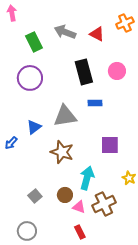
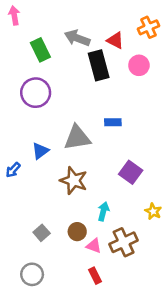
pink circle: (117, 71) -> (139, 65), moved
black rectangle: (84, 72) -> (99, 65), moved
purple square: (110, 145) -> (131, 172), turned 36
cyan arrow: (87, 178) -> (103, 211), size x0.7

